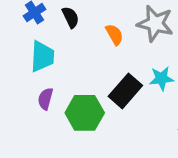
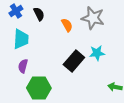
green hexagon: (85, 113) -> (39, 88), moved

